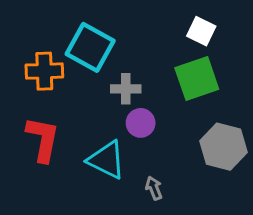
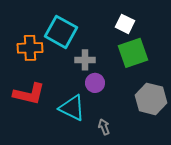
white square: (201, 31) -> (125, 24), moved
red L-shape: (43, 139) -> (29, 94), turned 92

